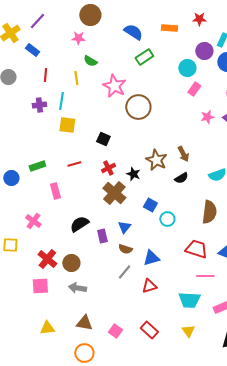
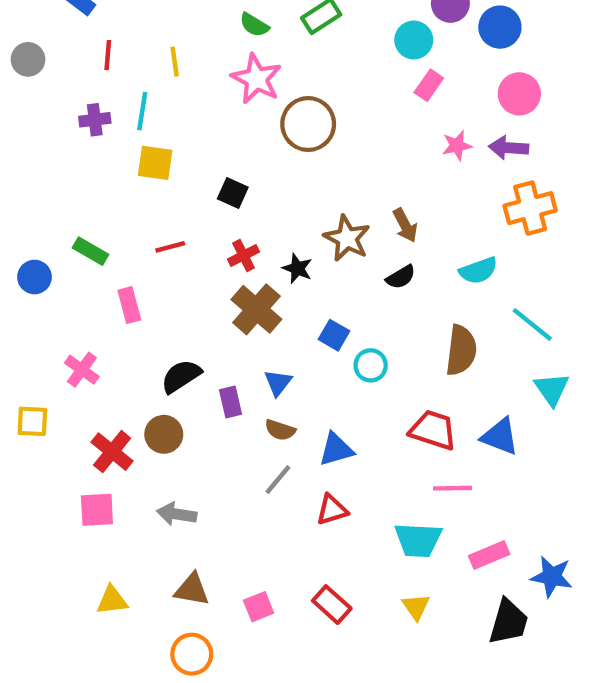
green semicircle: (90, 61) -> (254, 25), moved
green rectangle: (37, 166) -> (91, 251), turned 49
brown circle: (71, 263) -> (164, 434), moved
pink square: (115, 331) -> (259, 607), turned 32

